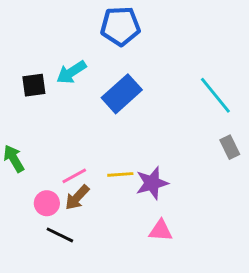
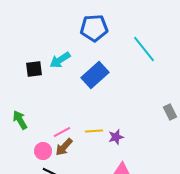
cyan line: (215, 95) -> (144, 49), moved
purple star: (152, 183) -> (116, 137), size x0.7

